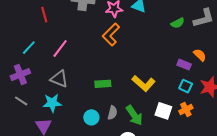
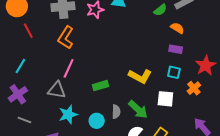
orange L-shape: (111, 34) -> (66, 37), moved
pink line: (60, 49) -> (69, 68), moved
orange semicircle: (200, 55) -> (177, 28), moved
cyan square: (186, 86) -> (174, 72), moved
cyan star: (52, 103) -> (68, 114), moved
orange cross: (186, 109) -> (194, 88), moved

